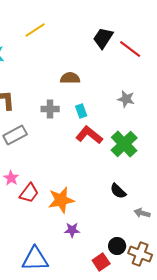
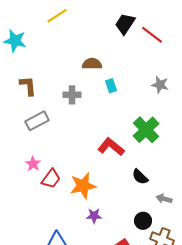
gray star: (126, 99) -> (160, 85), moved
cyan rectangle: (81, 111) -> (111, 86), moved
red L-shape: (89, 135) -> (111, 147), moved
black circle: (117, 246) -> (143, 221), moved

